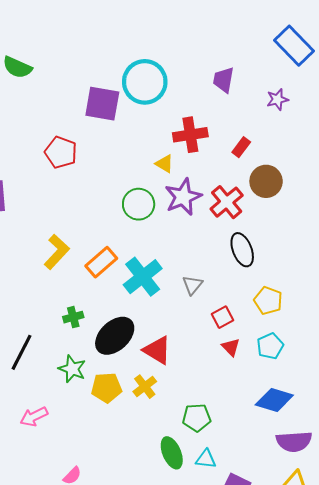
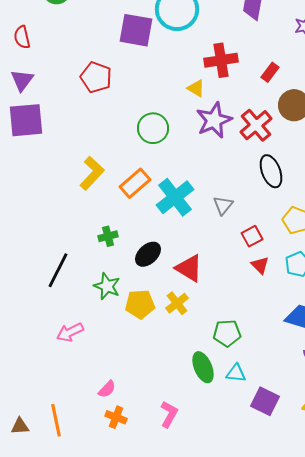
green circle: (139, 204) -> (153, 128), moved
black ellipse: (115, 336) -> (148, 254), size x0.7

